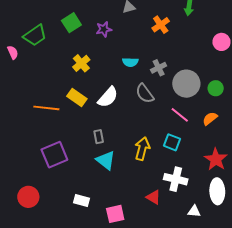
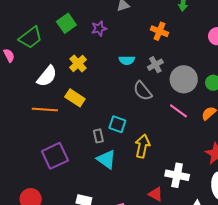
orange cross: (161, 25) -> (159, 31), moved, turned -30
white semicircle: (108, 97) -> (47, 76), moved
cyan square: (172, 142) -> (117, 124), moved

